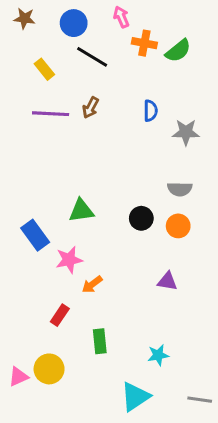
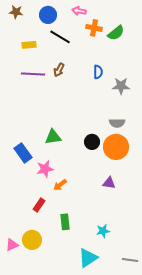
pink arrow: (121, 17) -> (79, 11), turned -56
yellow rectangle: (44, 69) -> (29, 45), turned -56
orange circle: (178, 226) -> (116, 147), size x1.6

